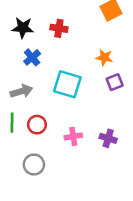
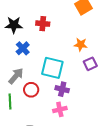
gray arrow: (21, 91) -> (16, 76), turned -30
red circle: (37, 125) -> (31, 90), moved
purple cross: (108, 138) -> (62, 89), moved

